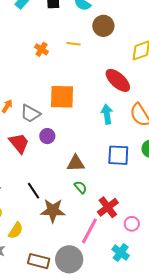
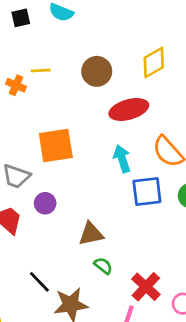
brown circle: (103, 26) -> (97, 71), moved
yellow line: (74, 44) -> (41, 70), moved
red ellipse: (118, 80) -> (129, 109), turned -48
blue square: (118, 155) -> (147, 191), moved

